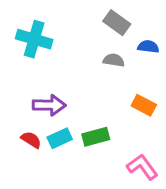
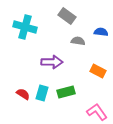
gray rectangle: (117, 23) -> (67, 16), moved
purple arrow: (49, 105) -> (52, 62), moved
cyan rectangle: (60, 138) -> (42, 93), turned -49

